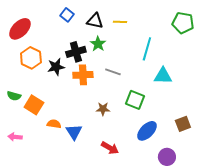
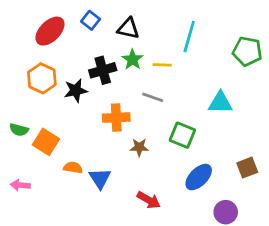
yellow line: (120, 22) -> (162, 65), moved
green pentagon: (183, 23) -> (247, 51), moved
red ellipse: (20, 29) -> (50, 31), moved
cyan line: (147, 49) -> (189, 36), moved
orange cross: (83, 75) -> (116, 118), moved

